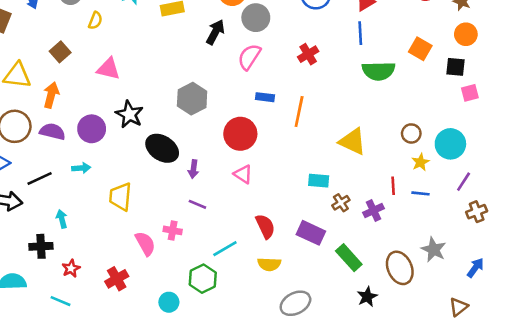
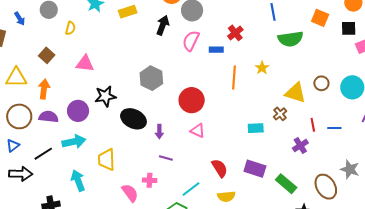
blue rectangle: (265, 97) -> (216, 50), moved
black star: (129, 114) -> (105, 96), turned -30
yellow triangle: (353, 141) -> (295, 93), moved
yellow star: (420, 162) -> (262, 68), moved
cyan arrow: (81, 168) -> (74, 142), size x1.6
brown cross: (341, 203) -> (280, 114), moved
cyan arrow: (62, 219) -> (78, 180), moved, size x1.5

